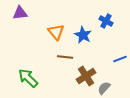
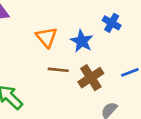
brown cross: (86, 76) -> (91, 78), moved

